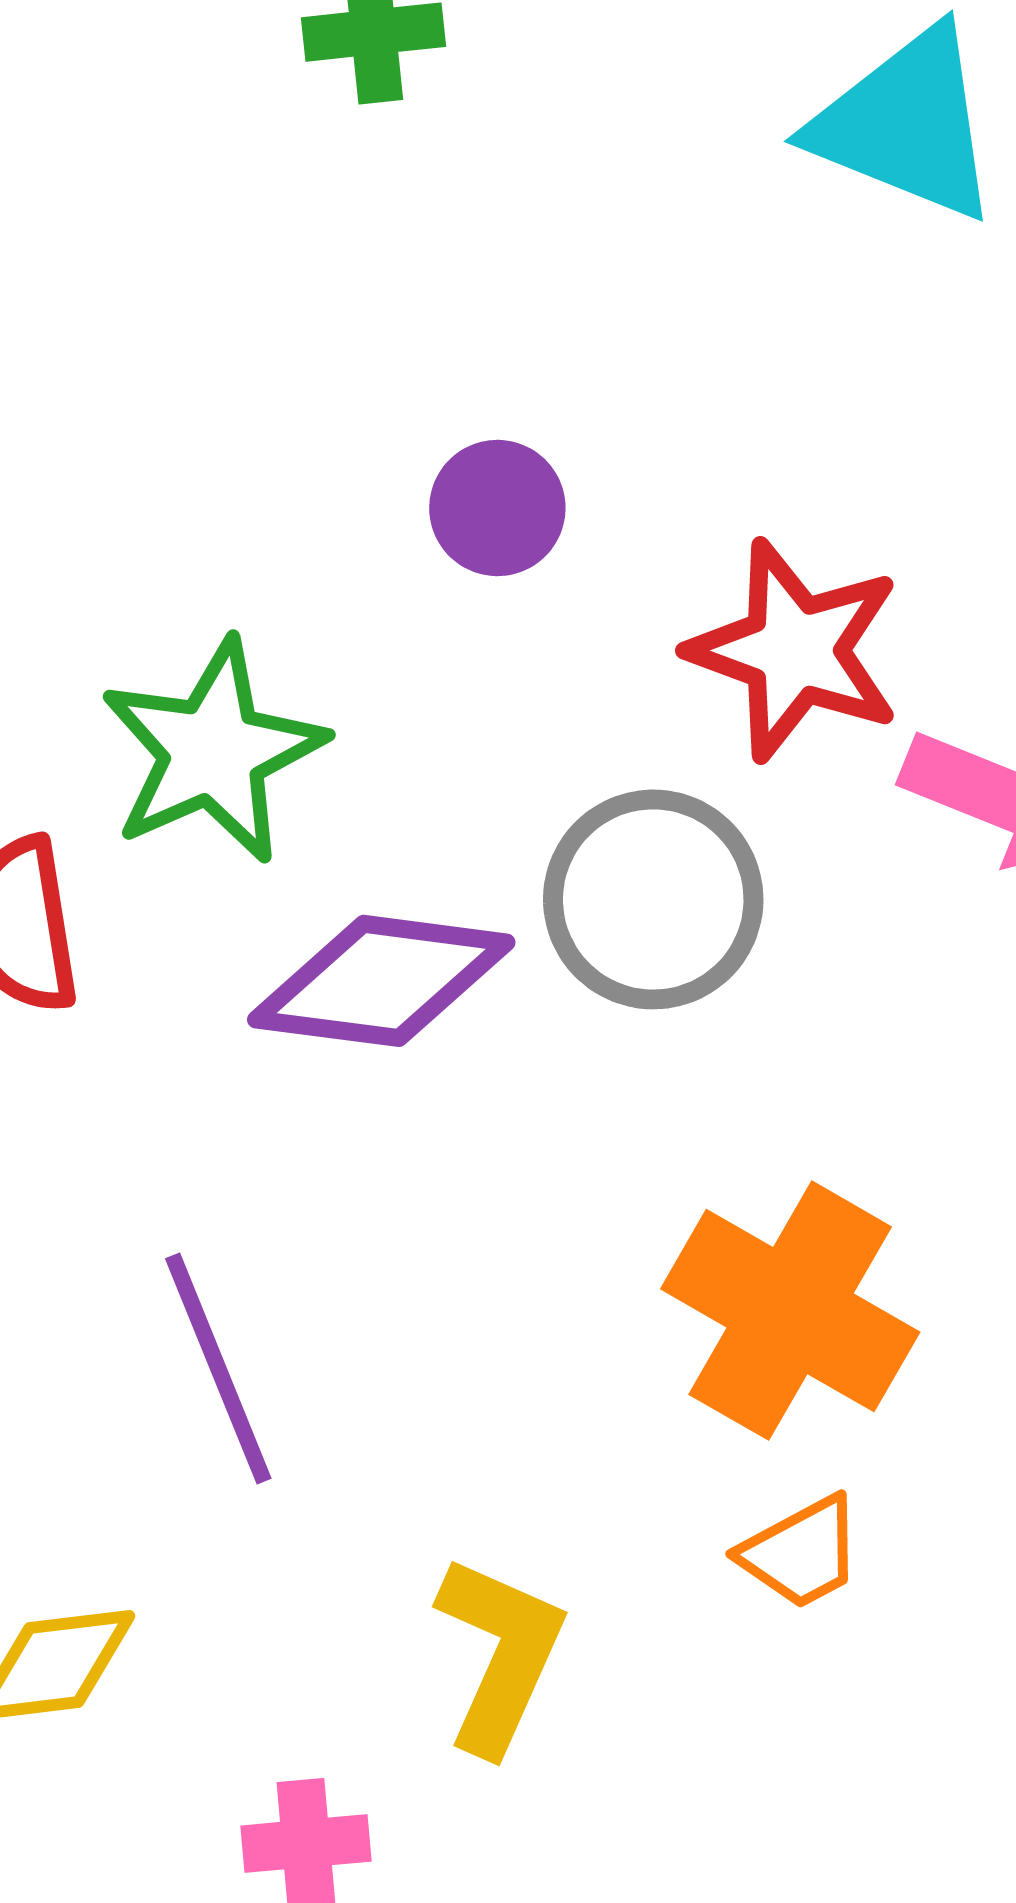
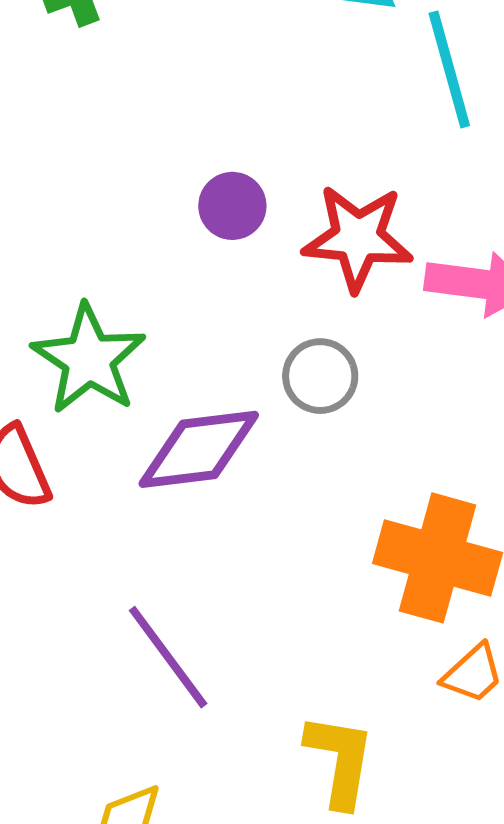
purple circle: (497, 508) -> (232, 206), moved
gray circle: (653, 899) -> (320, 376), size x0.7

